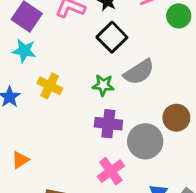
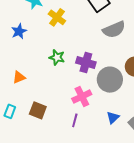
green star: (103, 85) -> (57, 57), moved
yellow cross: (50, 86) -> (57, 17), moved

